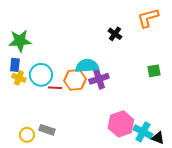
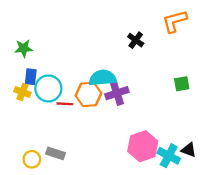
green star: (20, 41) -> (24, 48), size x0.7
blue rectangle: (15, 65) -> (31, 77), moved
black triangle: (158, 138) -> (189, 150), moved

